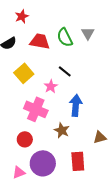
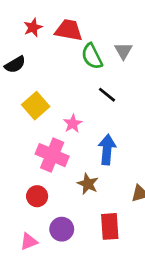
red trapezoid: (40, 41) -> (69, 30), moved
black line: (65, 71) -> (107, 95), moved
purple circle: (43, 163) -> (62, 229), size x0.7

